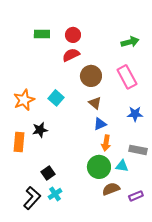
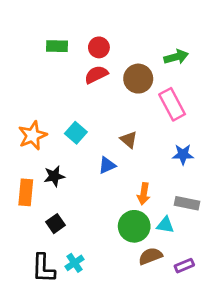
brown circle: (91, 76) -> (138, 79), moved
blue triangle: (100, 124) -> (107, 165), moved
black square: (48, 173) -> (56, 224), moved
black L-shape: (32, 198) -> (43, 268), turned 140

